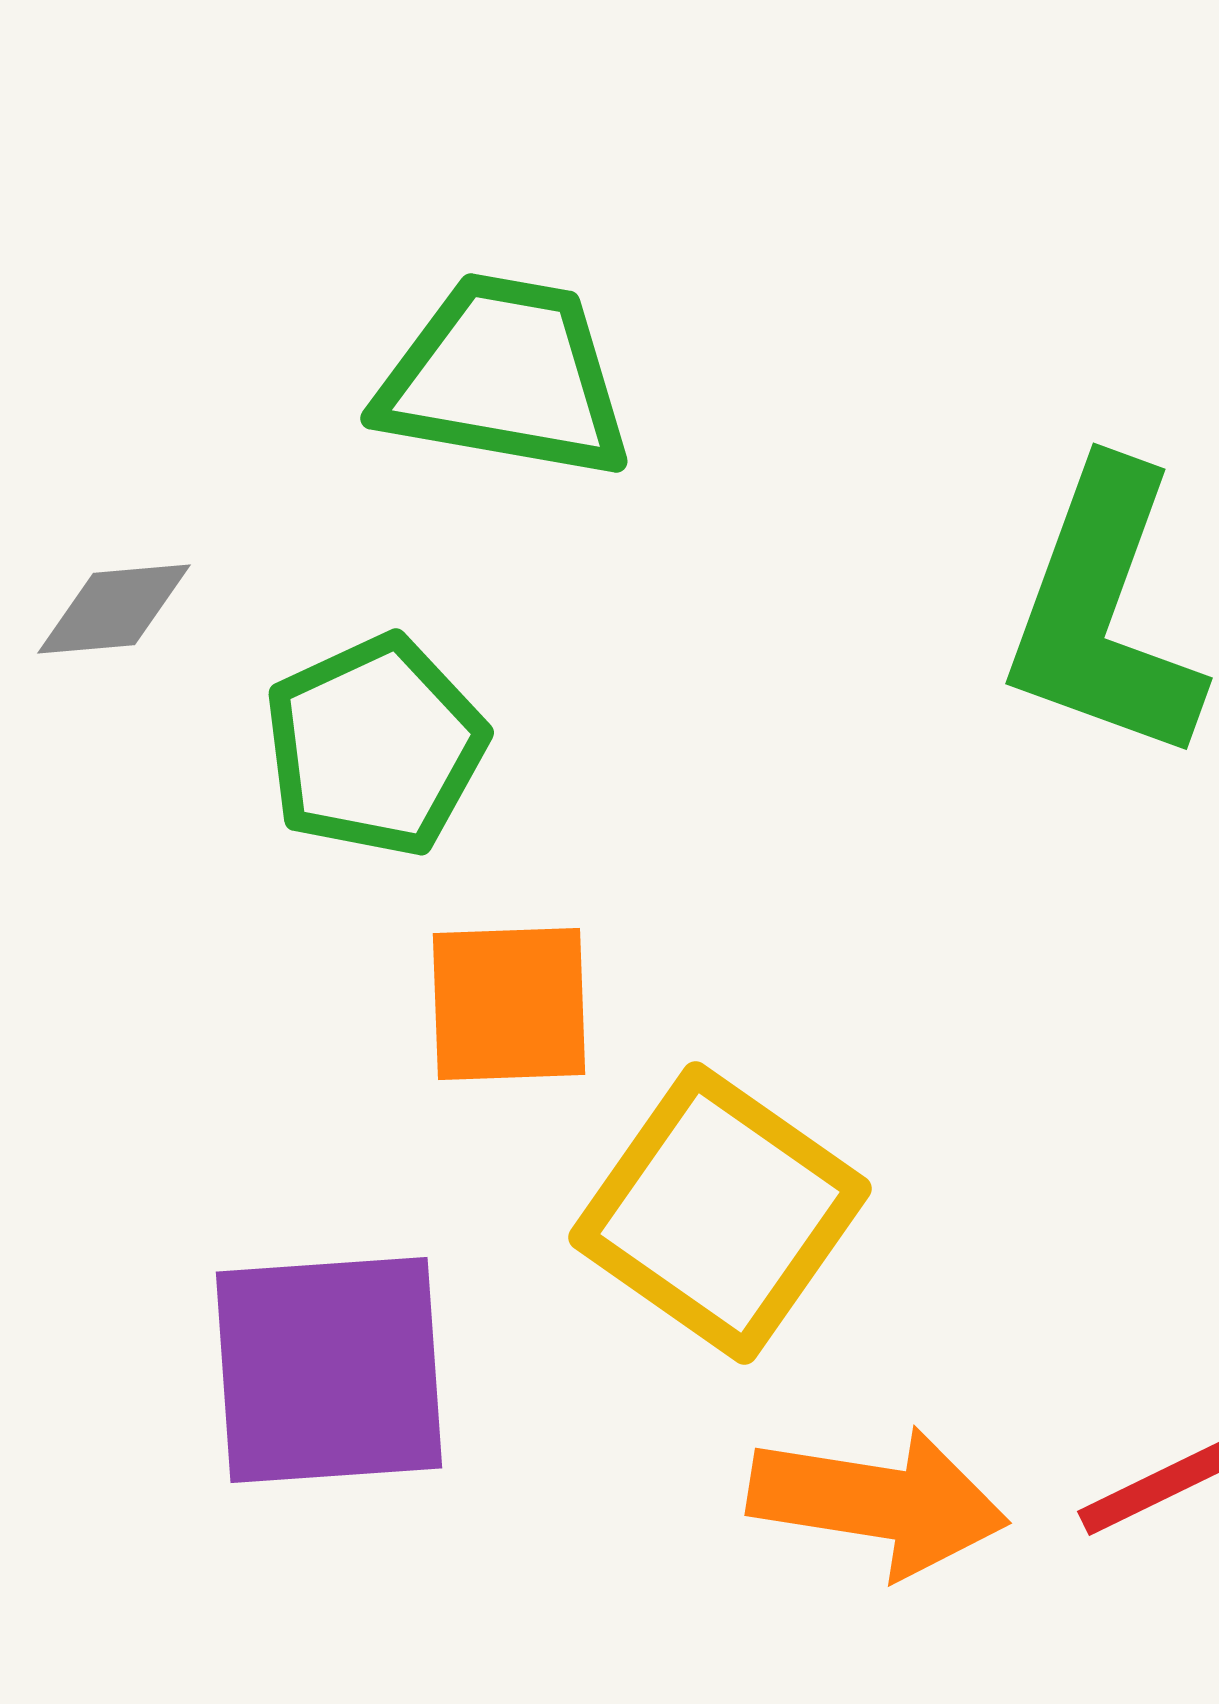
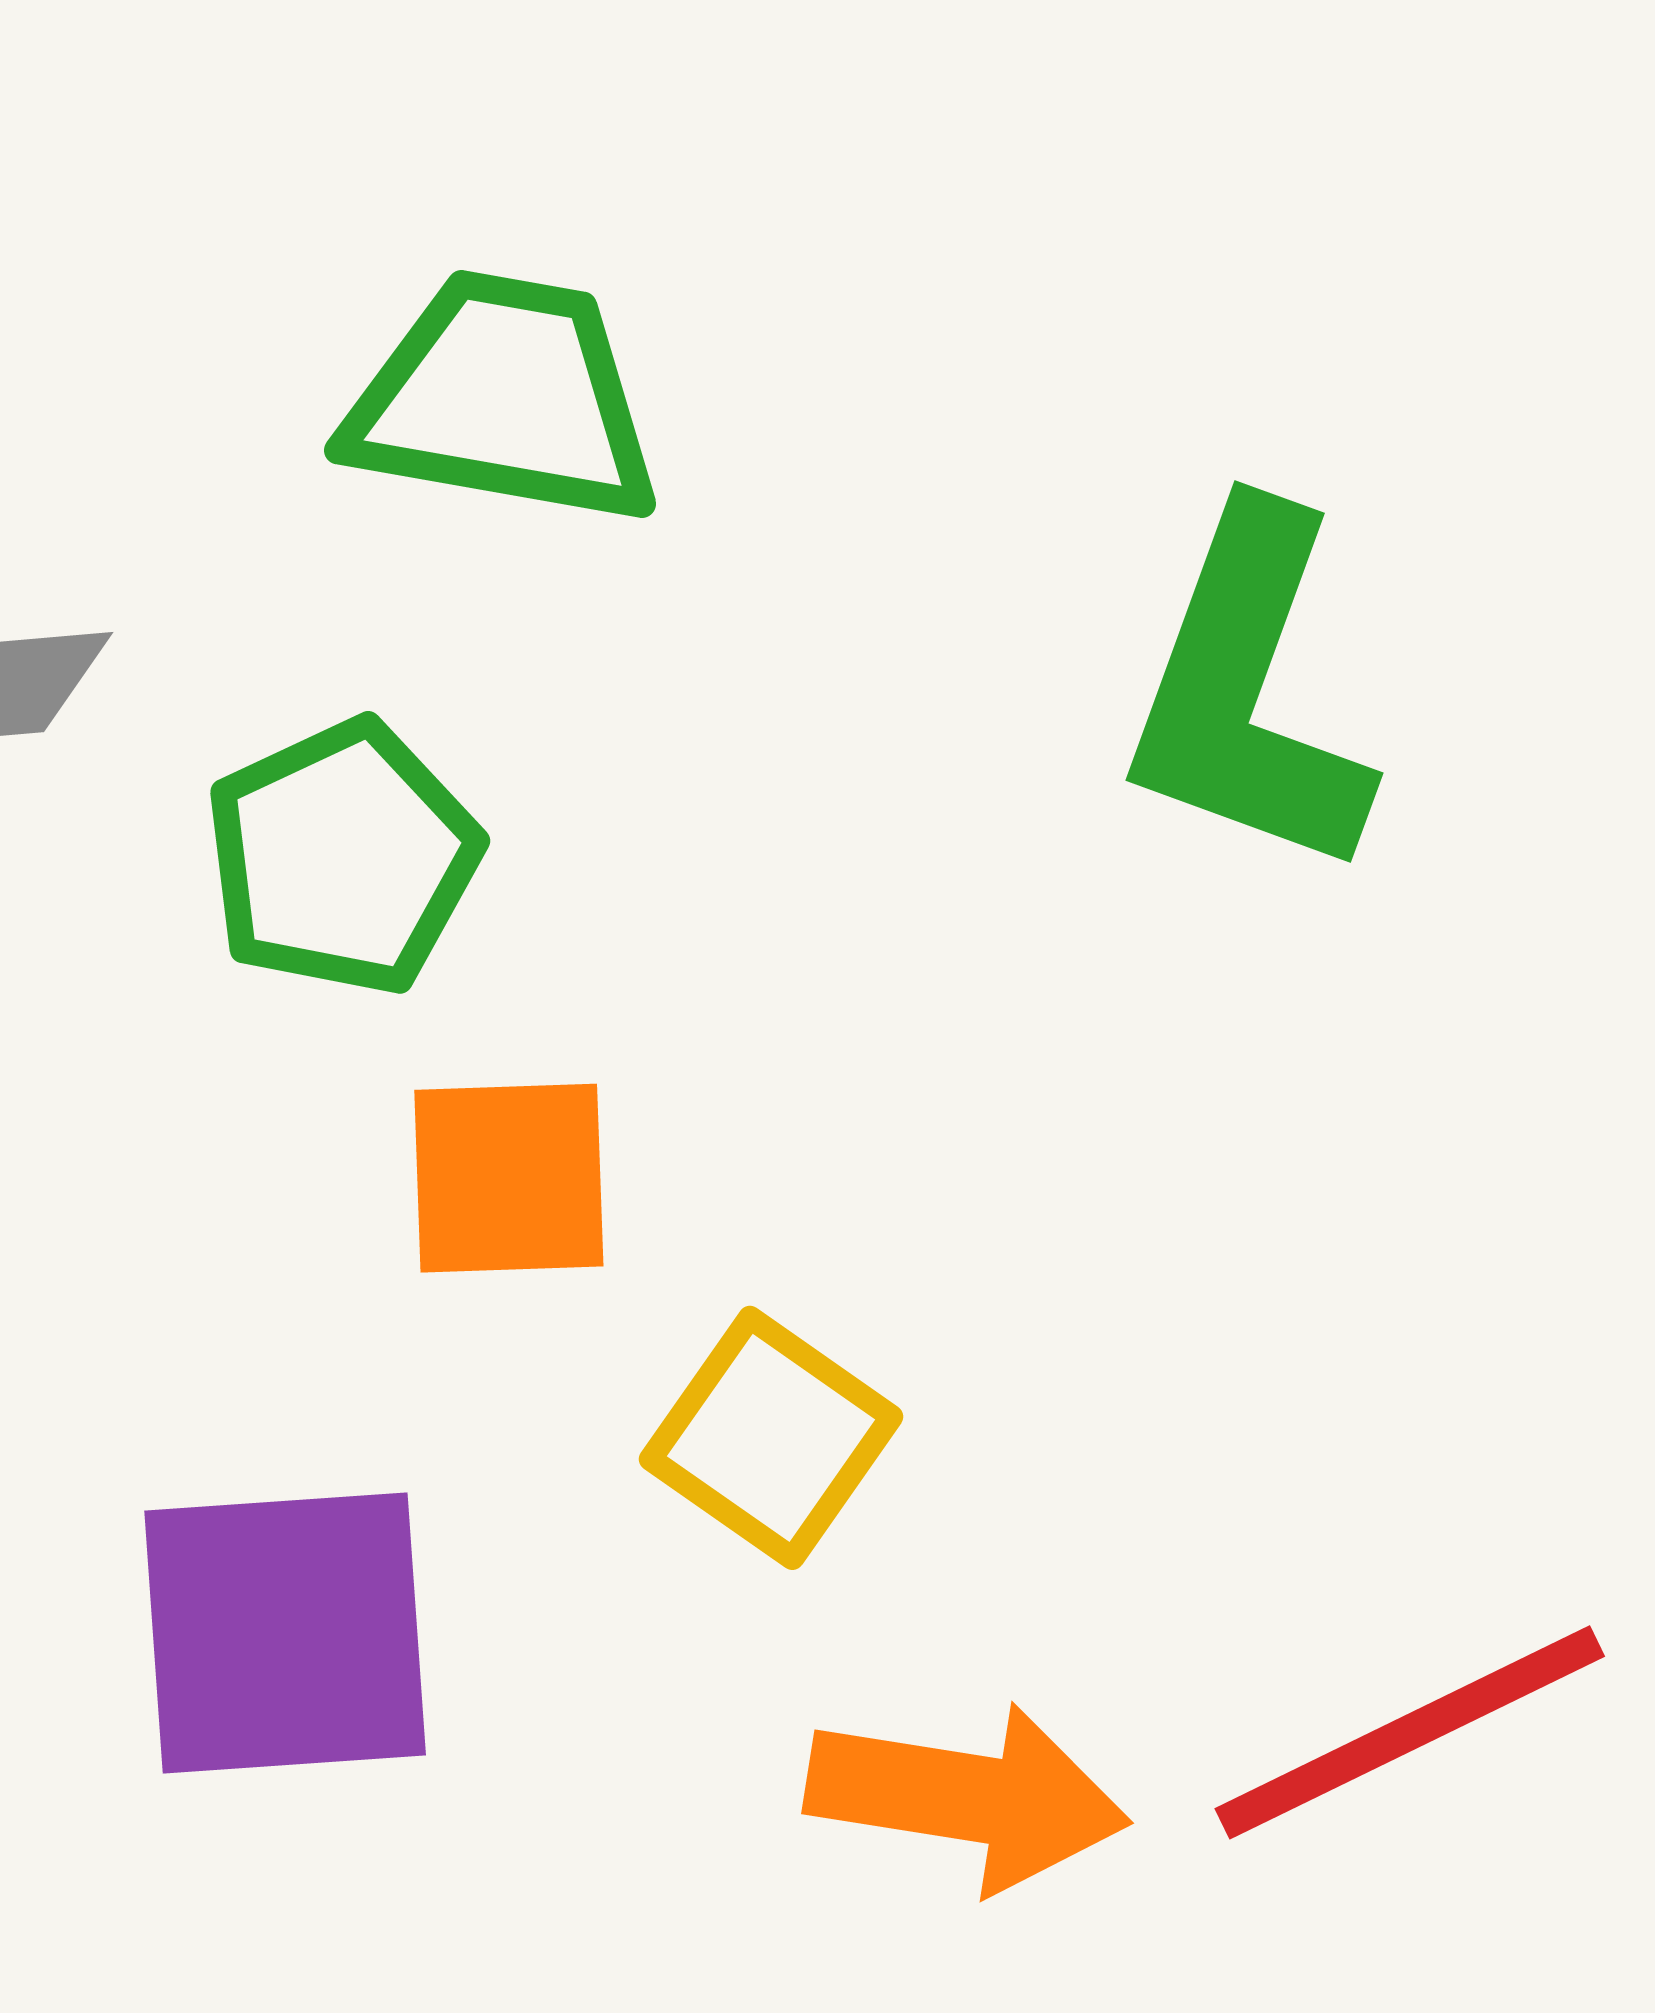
yellow square: (720, 1213) -> (771, 1438), size x0.7

